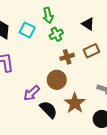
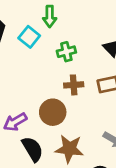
green arrow: (48, 15) -> (50, 16), moved
brown star: (75, 103) -> (69, 149), turned 30

